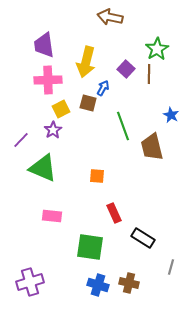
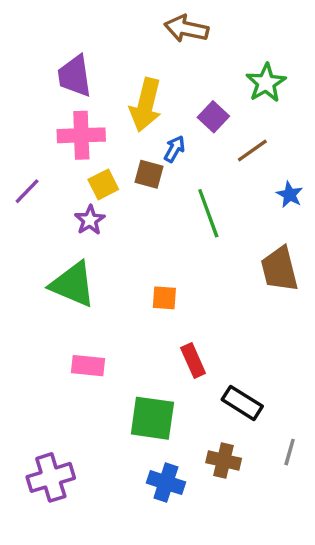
brown line: (149, 74) -> (252, 151), moved, turned 54
purple line: (21, 140) -> (27, 191), moved
brown trapezoid: (152, 147) -> (279, 269), moved
brown cross: (129, 283) -> (224, 461), moved

